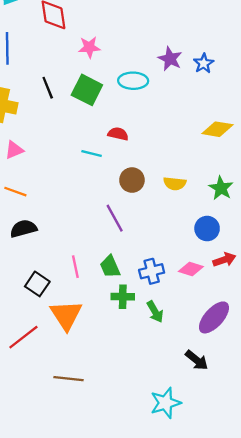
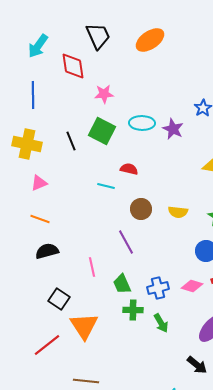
purple star: (170, 59) -> (173, 129), moved
black line: (48, 88) -> (71, 141), moved
pink line: (75, 267) -> (92, 267), moved

